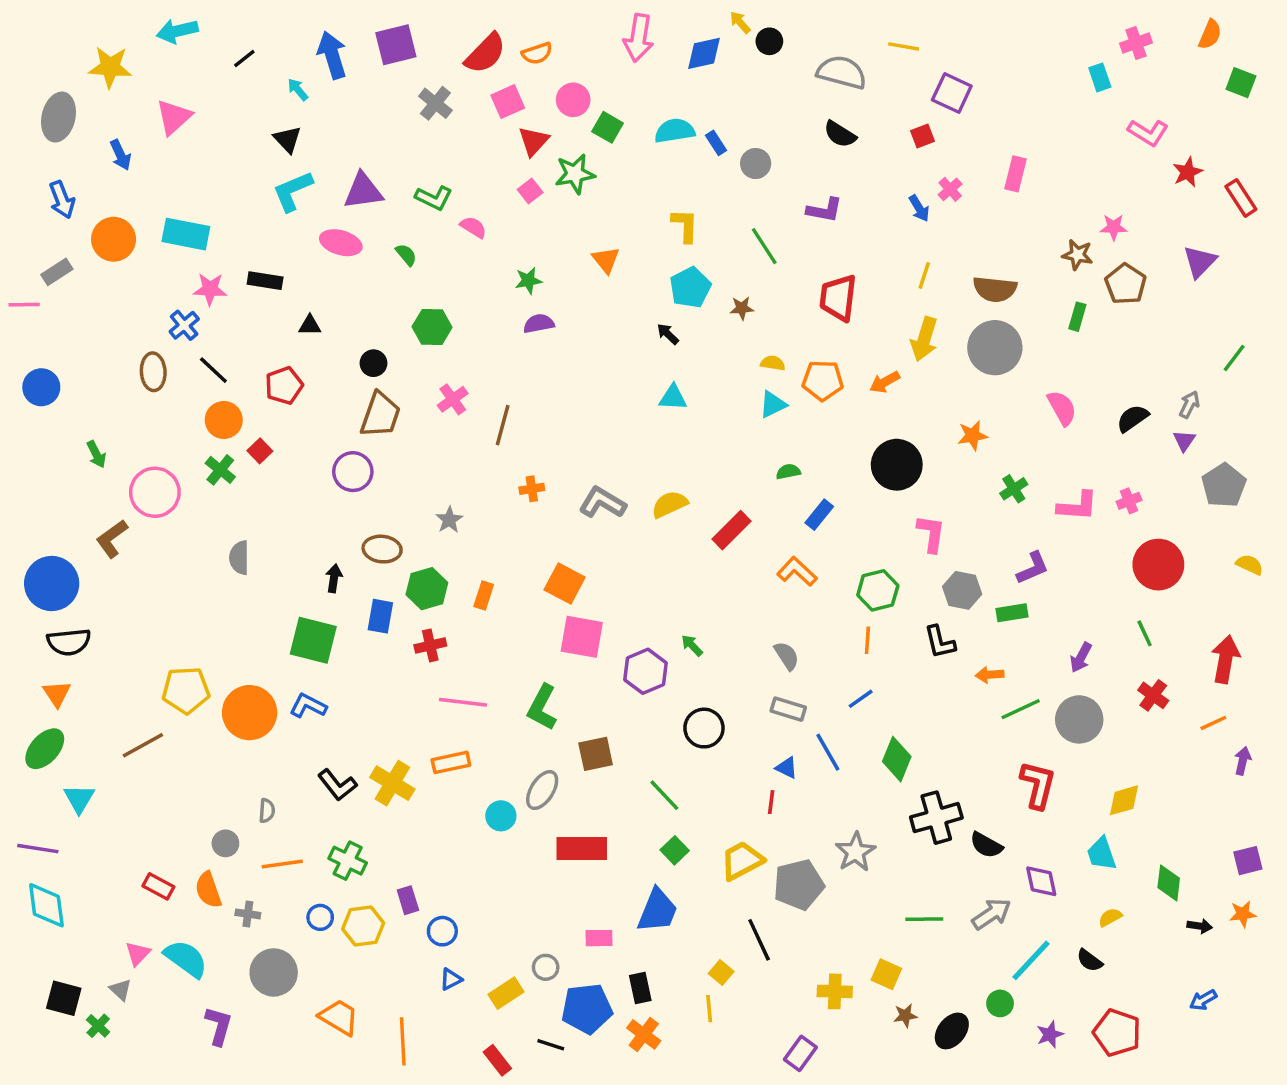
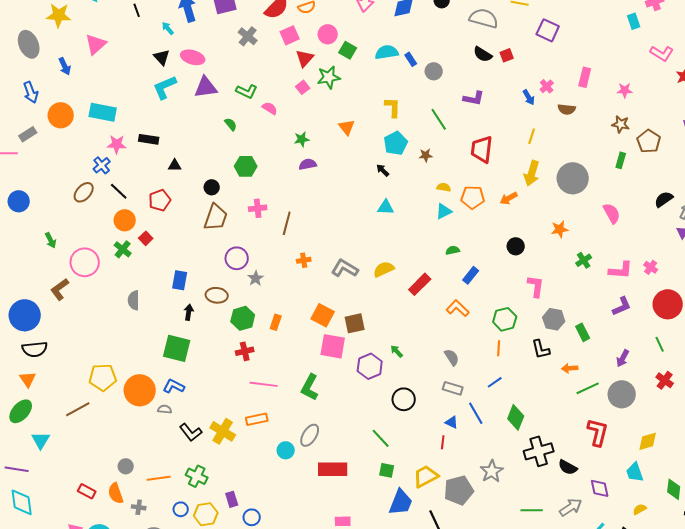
black line: (244, 59) -> (137, 10), turned -72
gray ellipse: (59, 117) -> (29, 44), turned -36
red square: (923, 136) -> (507, 55), moved
pink star: (1114, 227) -> (625, 90), moved
pink ellipse: (341, 243) -> (193, 57), moved
brown semicircle: (995, 289) -> (567, 109), moved, size x0.7
brown ellipse: (153, 372) -> (84, 192), turned 45
pink cross: (453, 399) -> (258, 208), turned 30
black semicircle: (1133, 418) -> (664, 199), moved
black circle: (897, 465) -> (516, 246), size x0.6
purple circle: (353, 472) -> (237, 258), moved
pink cross: (1129, 501) -> (651, 267), turned -32
purple L-shape: (1033, 568) -> (622, 306), moved
green rectangle: (1012, 613) -> (583, 332), turned 72
blue rectangle: (380, 616) -> (180, 280), moved
brown square: (596, 754) -> (355, 323), moved
gray semicircle: (267, 811) -> (165, 409), moved, turned -88
green square: (675, 850) -> (387, 470), turned -35
blue trapezoid: (657, 911) -> (401, 502), moved

